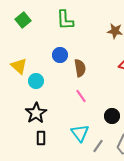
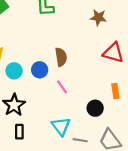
blue circle: (60, 55) -> (40, 70), moved
gray line: (98, 146) -> (80, 140), turned 64

